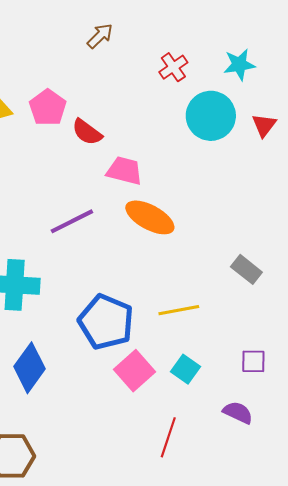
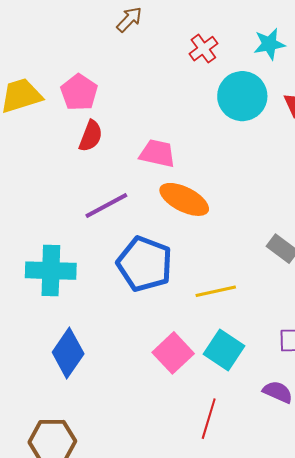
red semicircle: (87, 132) -> (91, 136), moved, turned -104
blue pentagon: (106, 322) -> (145, 264), moved
cyan square: (185, 369) -> (224, 350), size x1.4

